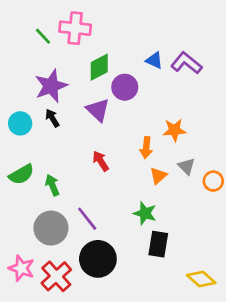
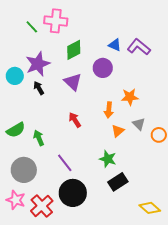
purple circle: (125, 87) -> (103, 68), moved
cyan circle: (20, 123) -> (15, 76), moved
gray circle: (51, 228) -> (24, 170), moved
black rectangle: (158, 244) -> (118, 182), turned 48

